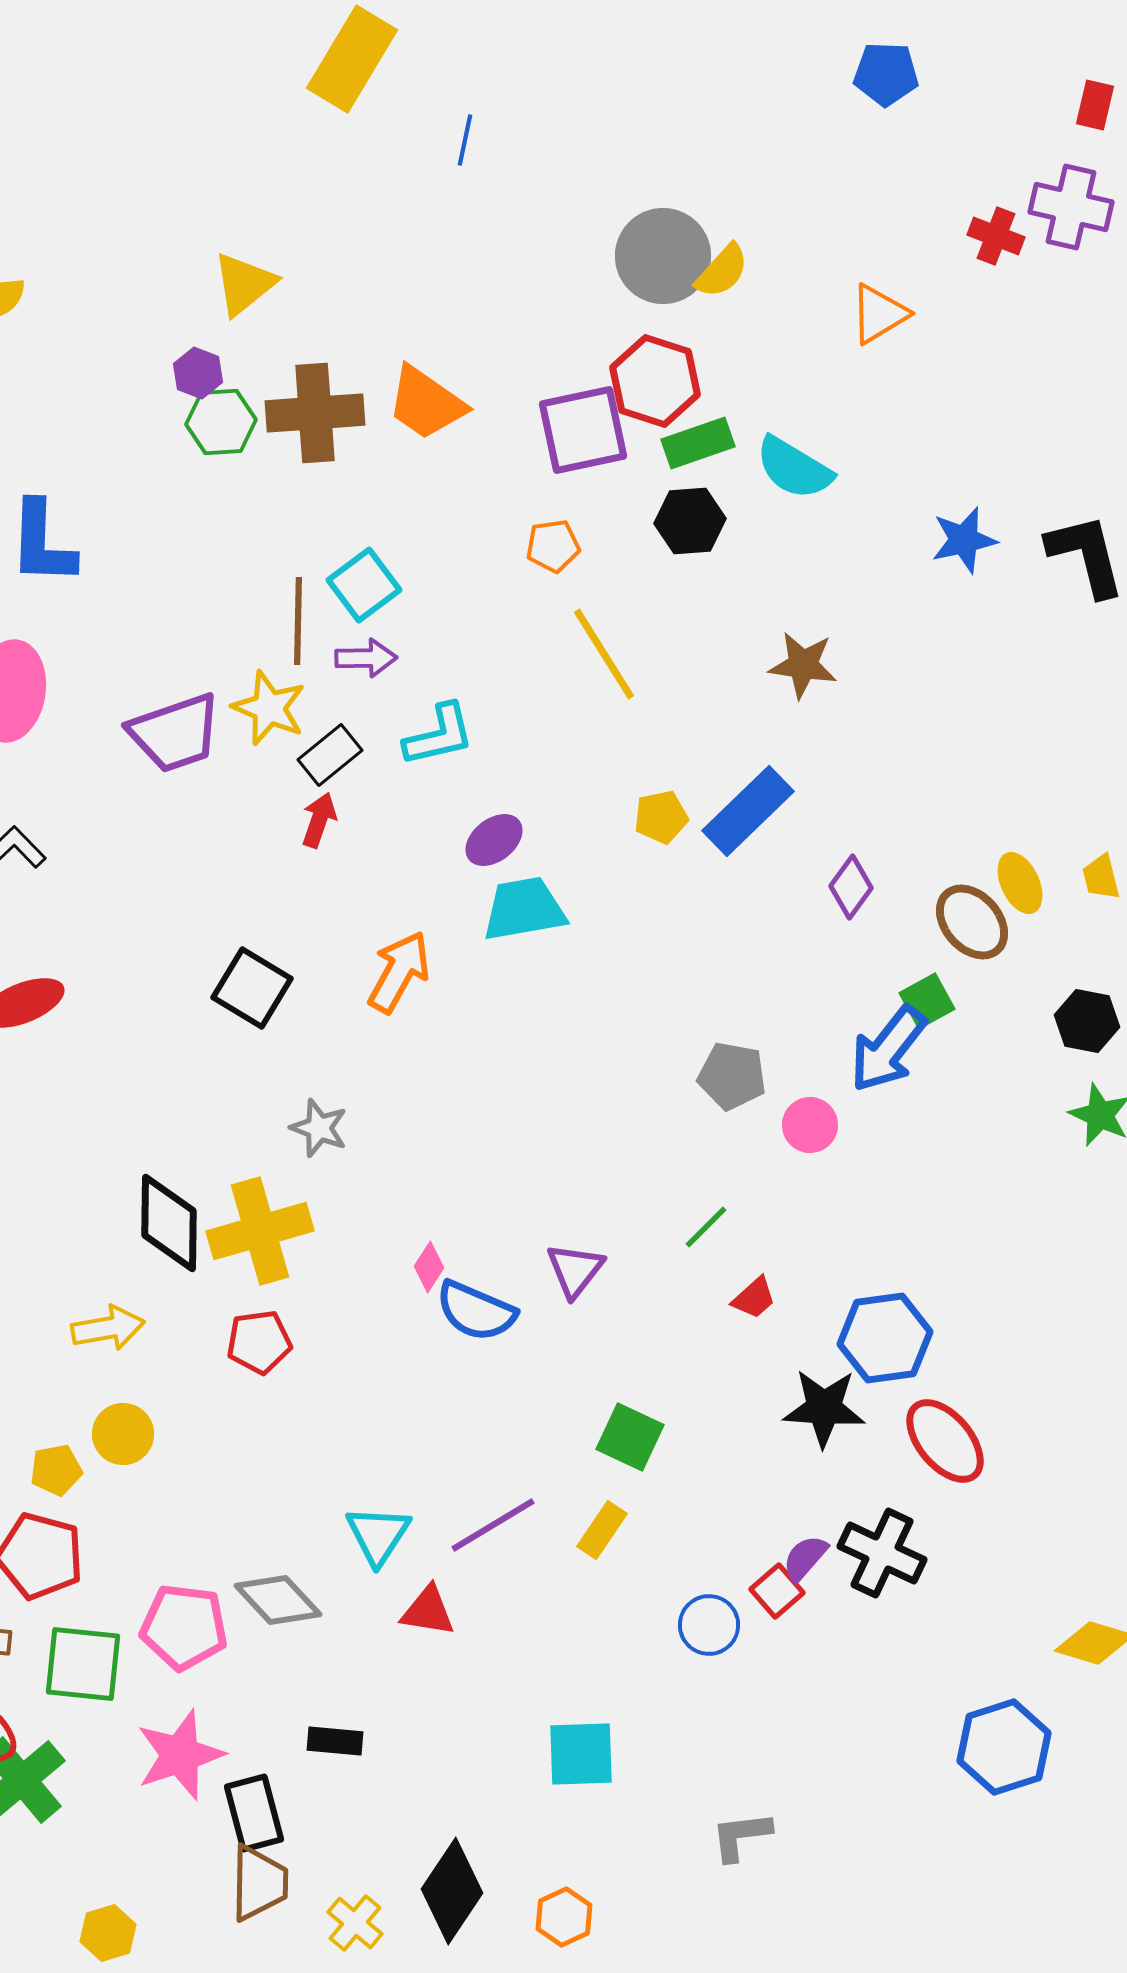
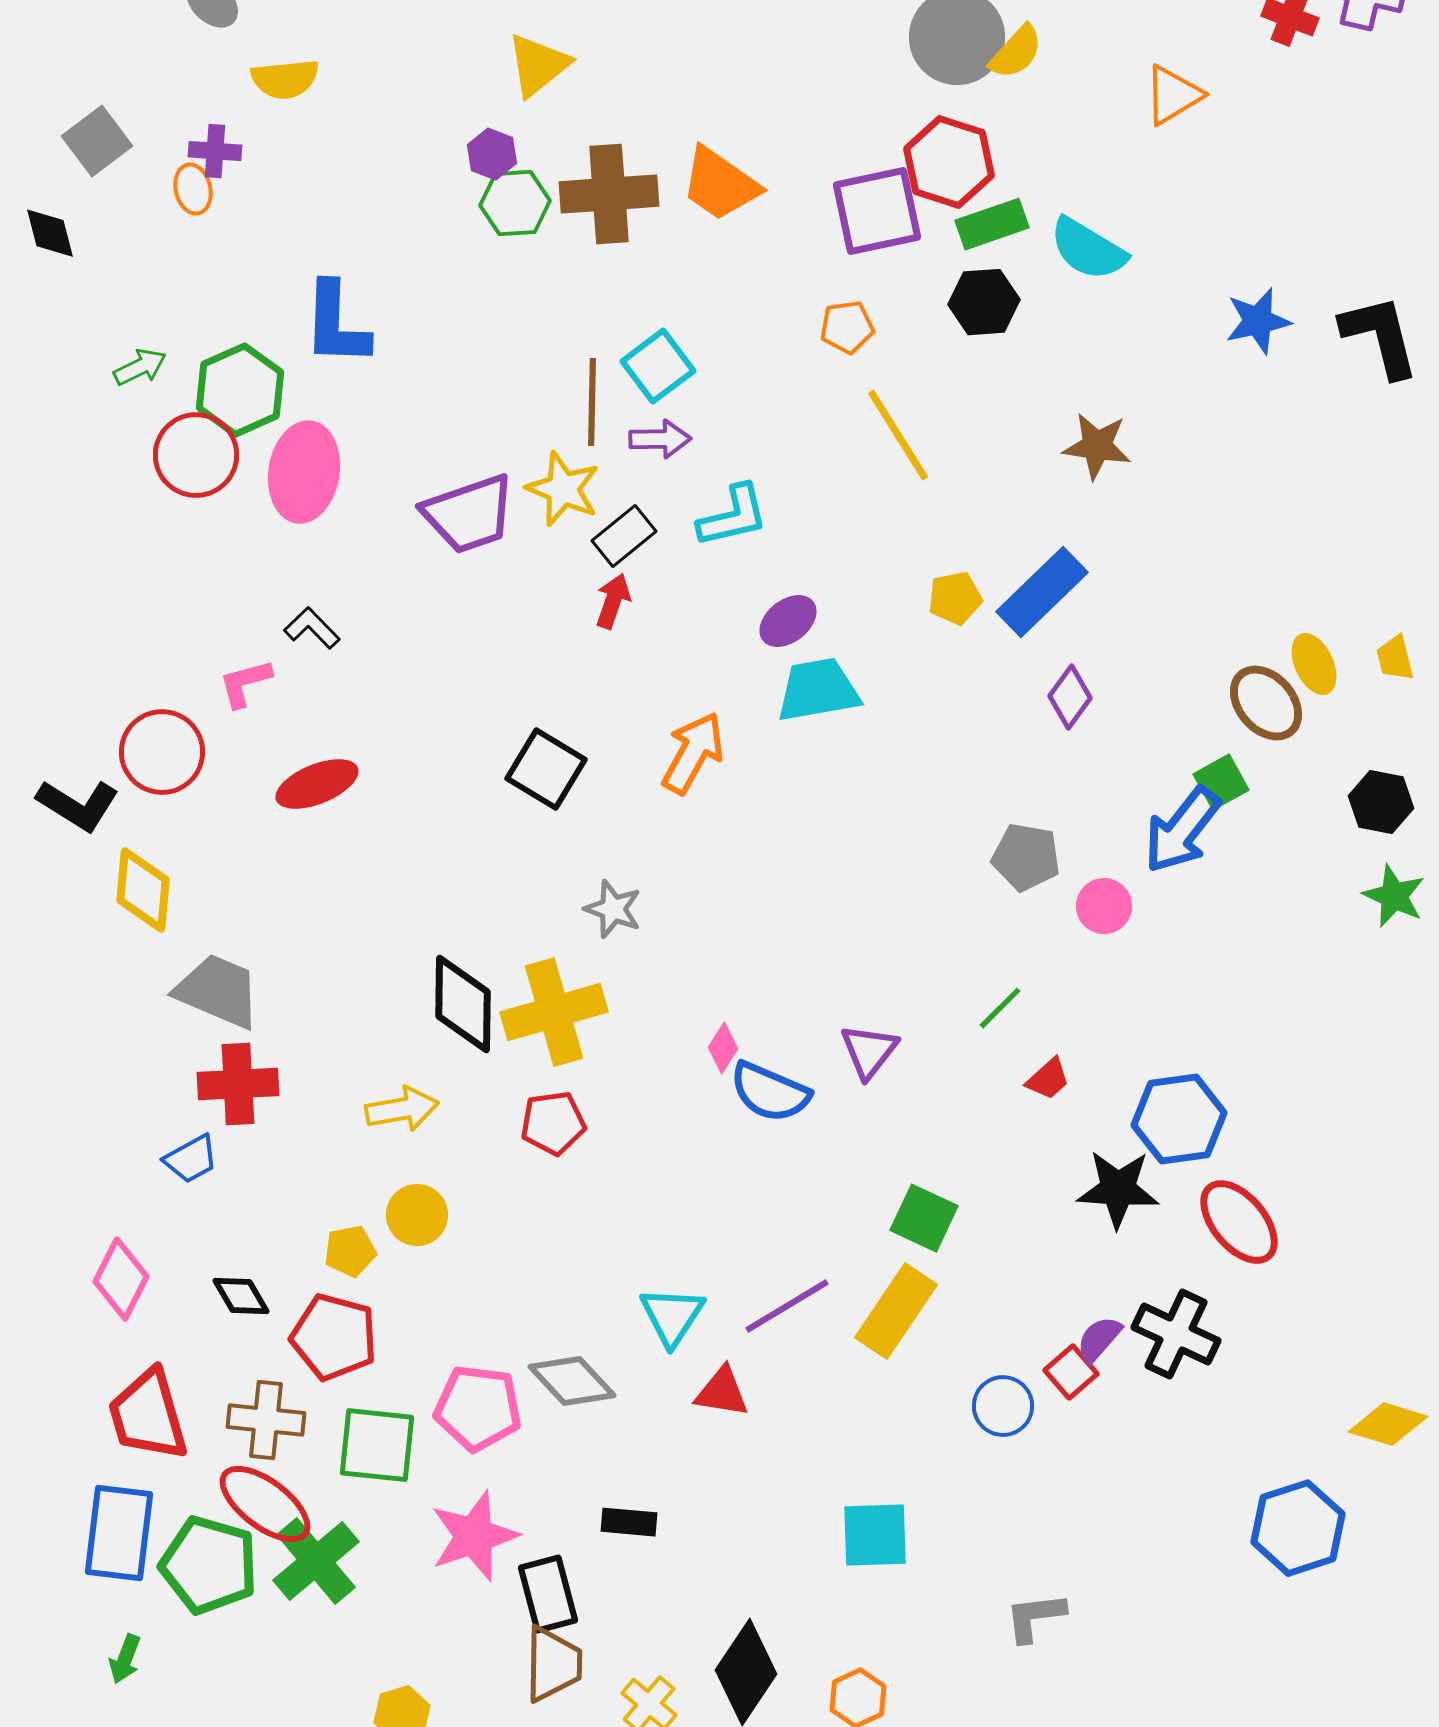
purple diamond: (851, 887) -> (1070, 697), moved
yellow rectangle: (602, 1530) -> (896, 1311), size x1.6

